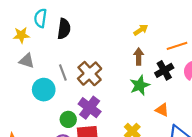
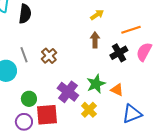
brown cross: (90, 74) -> (49, 56), size x0.7
green star: (140, 85) -> (96, 84), moved
purple cross: (90, 108) -> (68, 92), moved

